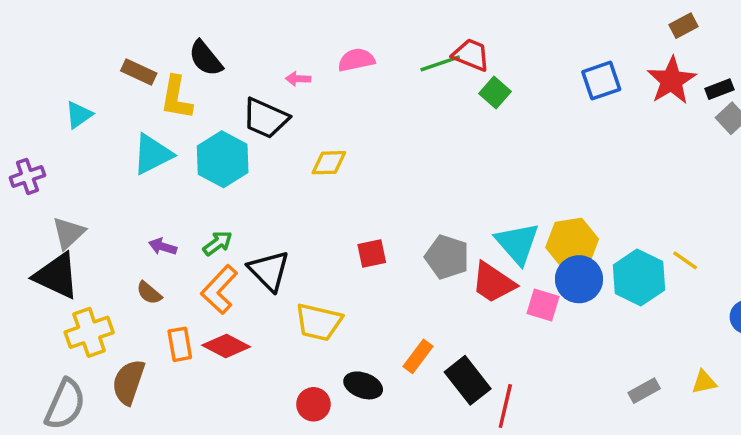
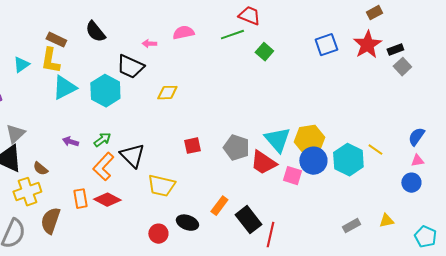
red trapezoid: (471, 55) -> (249, 16), moved
yellow L-shape: (176, 98) -> (50, 61), moved
brown semicircle: (149, 293) -> (40, 169), moved

